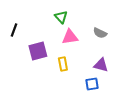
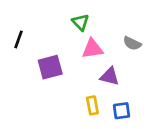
yellow rectangle: (63, 64) -> (92, 105), moved
purple triangle: (101, 65) -> (110, 76), moved

